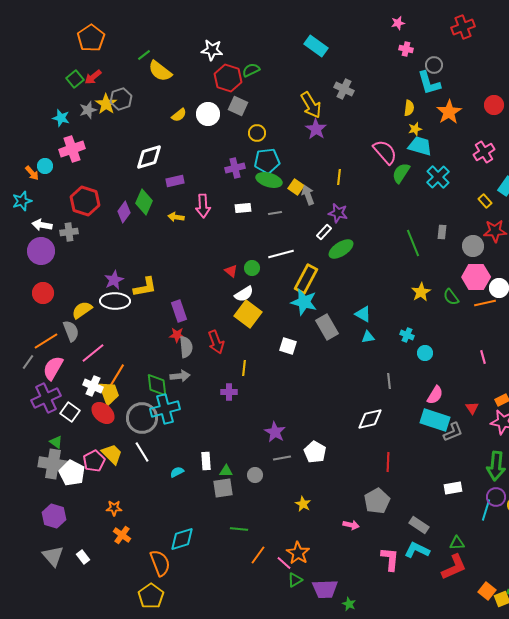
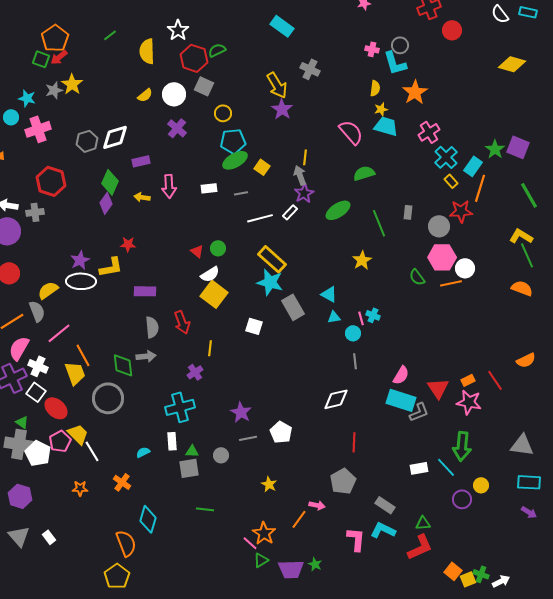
orange pentagon: (91, 38) -> (55, 38), moved
pink cross: (406, 49) -> (372, 49), moved
white star: (212, 50) -> (178, 30), turned 30
yellow semicircle: (160, 71) -> (147, 51), moved, turned 50
green square: (75, 79) -> (41, 59), turned -30
gray hexagon: (121, 99) -> (87, 141), moved
red circle: (494, 105) -> (452, 30), moved
pink cross: (484, 152) -> (429, 132), moved
cyan circle: (45, 166) -> (11, 117), moved
purple cross: (235, 168) -> (177, 128), moved, turned -36
green semicircle: (401, 173) -> (364, 173), moved, turned 40
cyan cross: (438, 177) -> (446, 157), moved
green ellipse: (269, 180) -> (235, 160), turned -45
gray arrow: (308, 195) -> (300, 175), moved
purple diamond: (124, 212) -> (106, 203), moved
purple star: (338, 213) -> (304, 193), turned 30
green ellipse: (341, 249) -> (338, 210), moved
white line: (281, 254) -> (260, 218), moved
yellow rectangle: (306, 279) -> (272, 259), turned -76
yellow star: (421, 292) -> (362, 260), moved
purple rectangle: (179, 311) -> (145, 291), turned -70
red star: (177, 335) -> (128, 244), moved
cyan circle: (425, 353) -> (353, 333), moved
pink line: (483, 357) -> (361, 318), moved
orange line: (117, 375) -> (83, 355), turned -60
white cross: (93, 386) -> (38, 366), moved
purple cross: (229, 392) -> (195, 372), turned -35
red triangle: (472, 408) -> (438, 388), size x1.6
cyan cross: (165, 409) -> (180, 407), moved
red ellipse: (103, 413) -> (56, 408), moved
white line: (142, 452) -> (92, 451), moved
purple circle: (496, 497) -> (462, 499), moved
cyan line: (486, 510) -> (446, 467), moved, turned -60
orange cross: (122, 535) -> (122, 482), moved
cyan diamond: (182, 539) -> (148, 519), turned -56
orange line: (258, 555) -> (299, 519), moved
green star: (349, 604) -> (315, 564), moved

